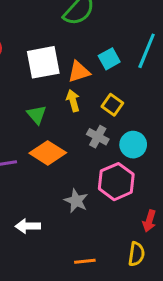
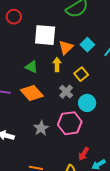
cyan square: (109, 59) -> (87, 45), turned -32
orange triangle: (79, 72) -> (66, 47), turned -42
green triangle: (37, 115) -> (32, 67), turned -40

